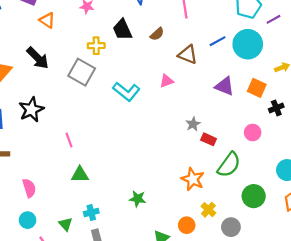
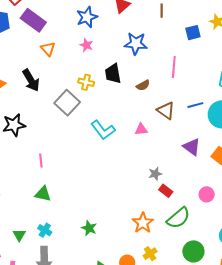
cyan cross: (91, 212) -> (45, 230), turned 32

